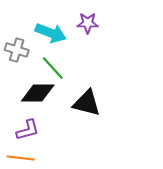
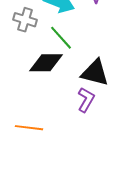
purple L-shape: (28, 130) -> (86, 100), moved, turned -45

